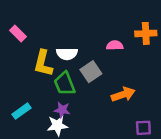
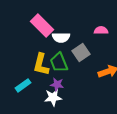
pink rectangle: (18, 33) -> (42, 25), moved, size x1.6
yellow L-shape: (43, 63) -> (41, 64), moved

